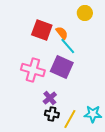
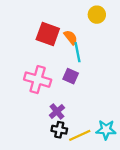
cyan line: (68, 46) -> (77, 52), turned 30
purple square: (62, 67) -> (71, 76), size x0.6
yellow line: (70, 119) -> (80, 135), turned 36

